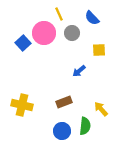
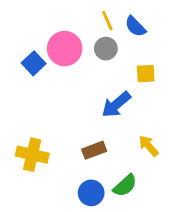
yellow line: (59, 14) -> (107, 21), moved
blue arrow: (79, 71) -> (116, 105), size x1.5
yellow arrow: (101, 109) -> (149, 146), moved
green semicircle: (85, 126) -> (125, 186), turned 42

